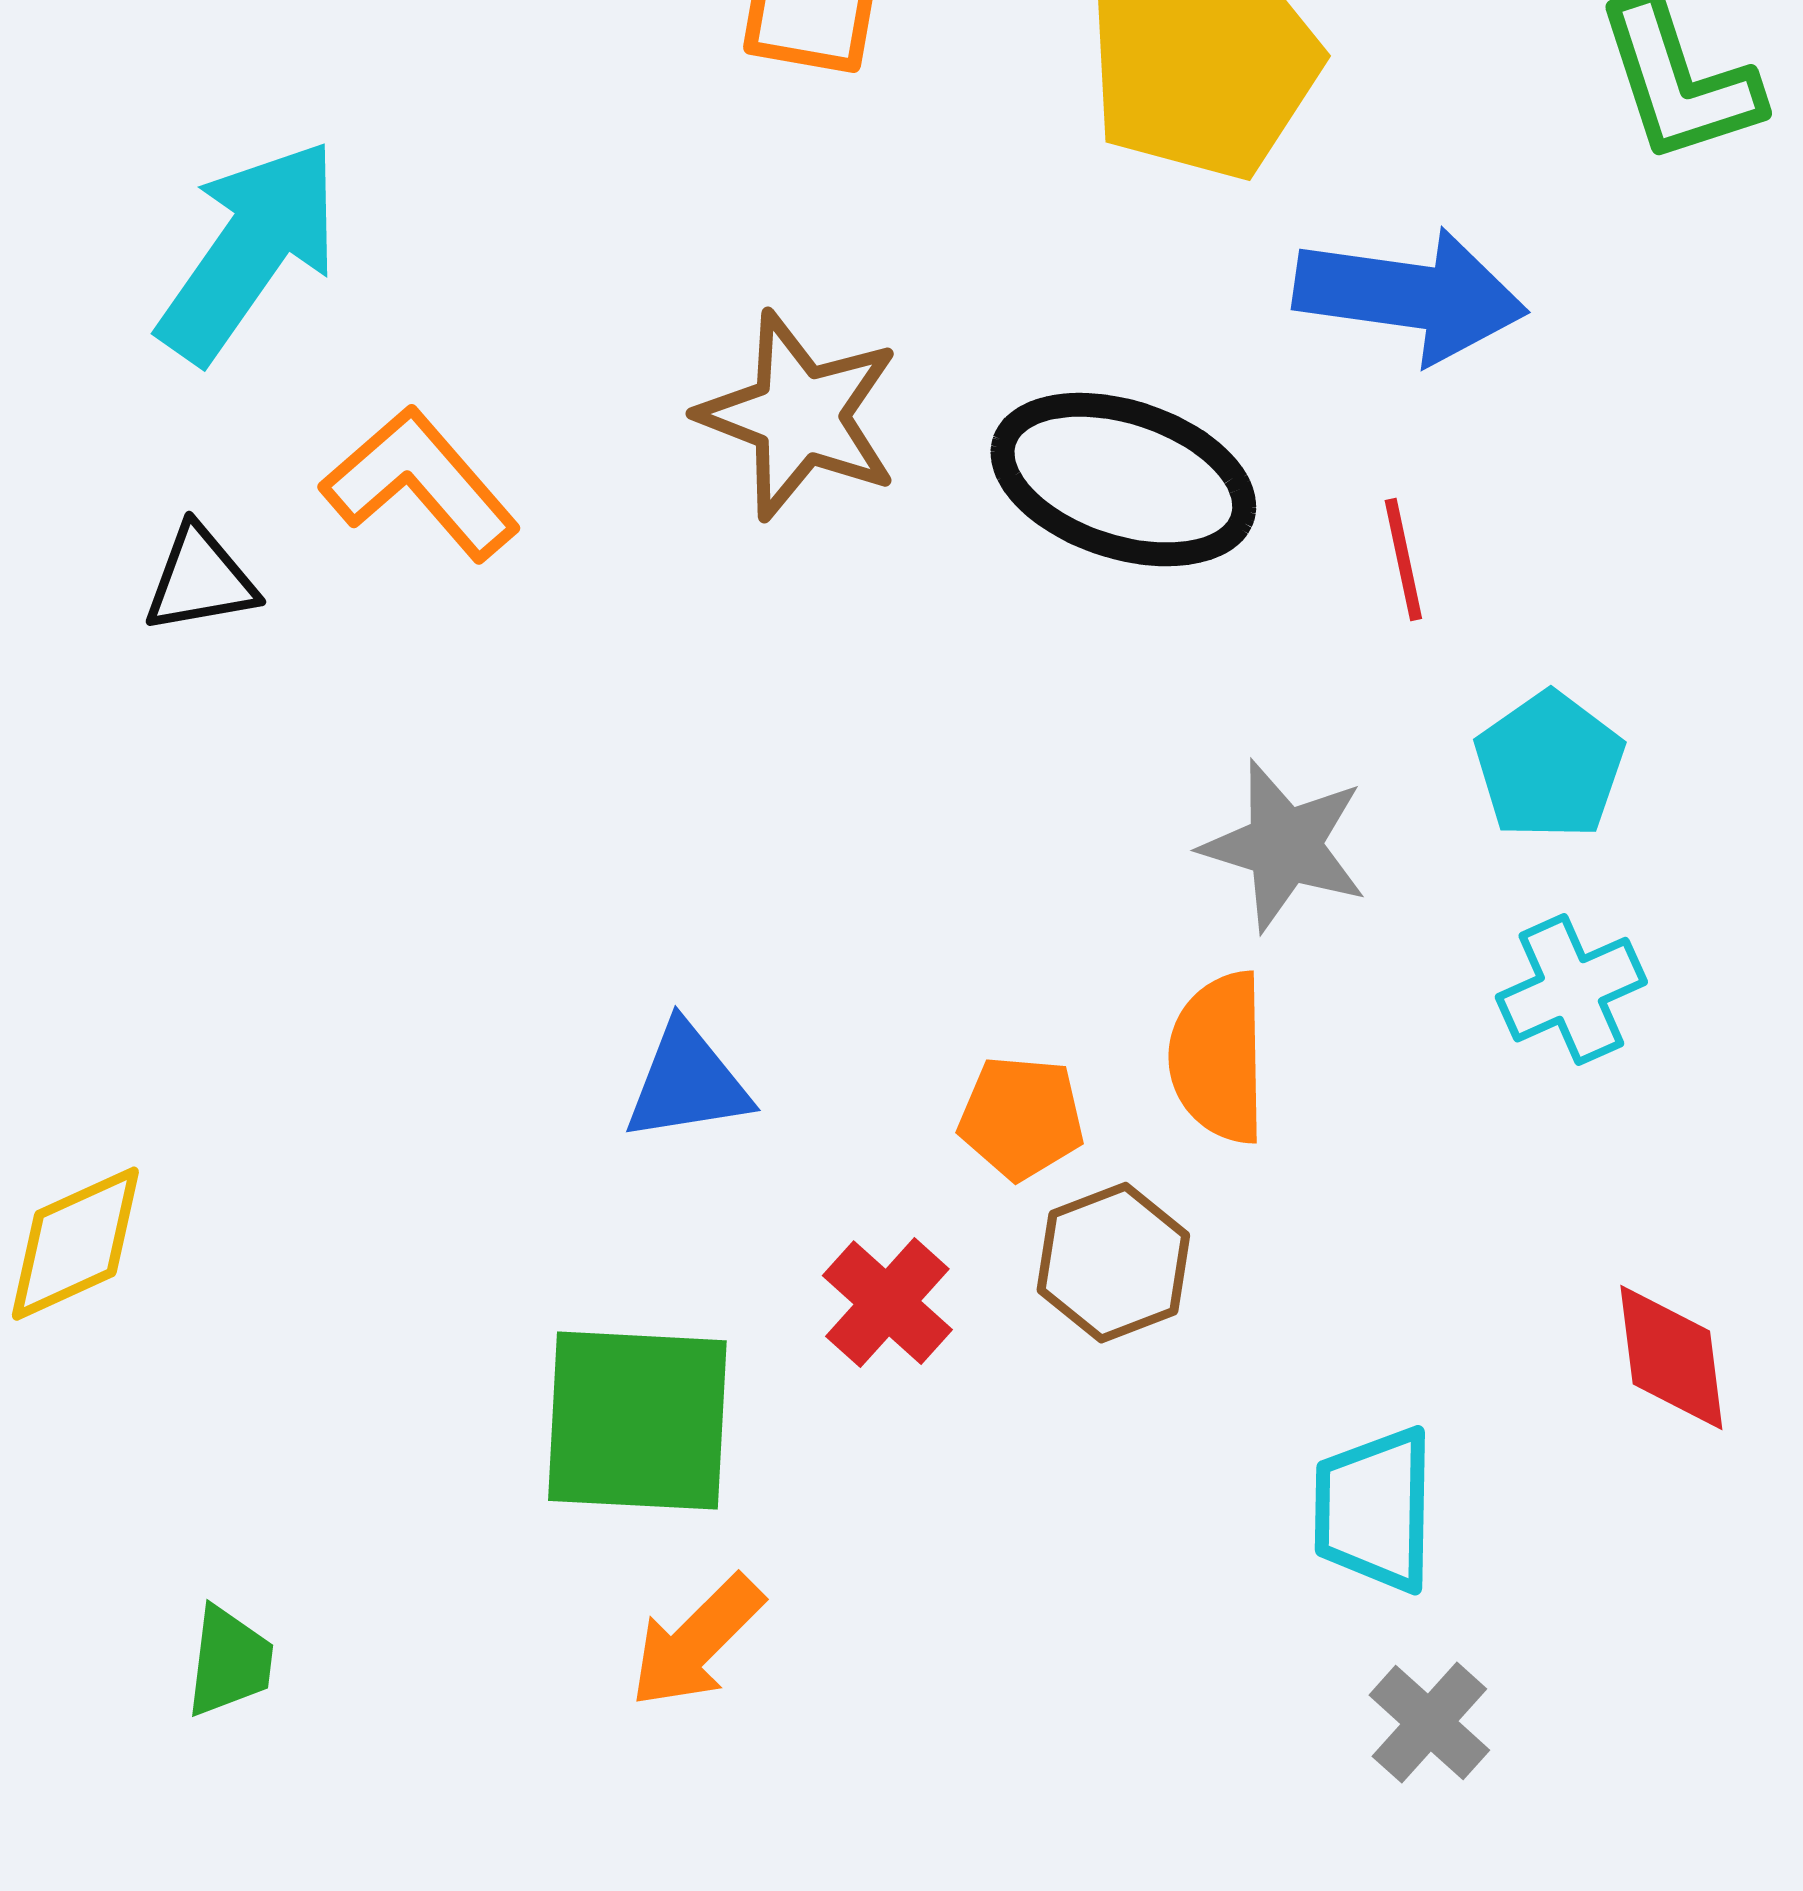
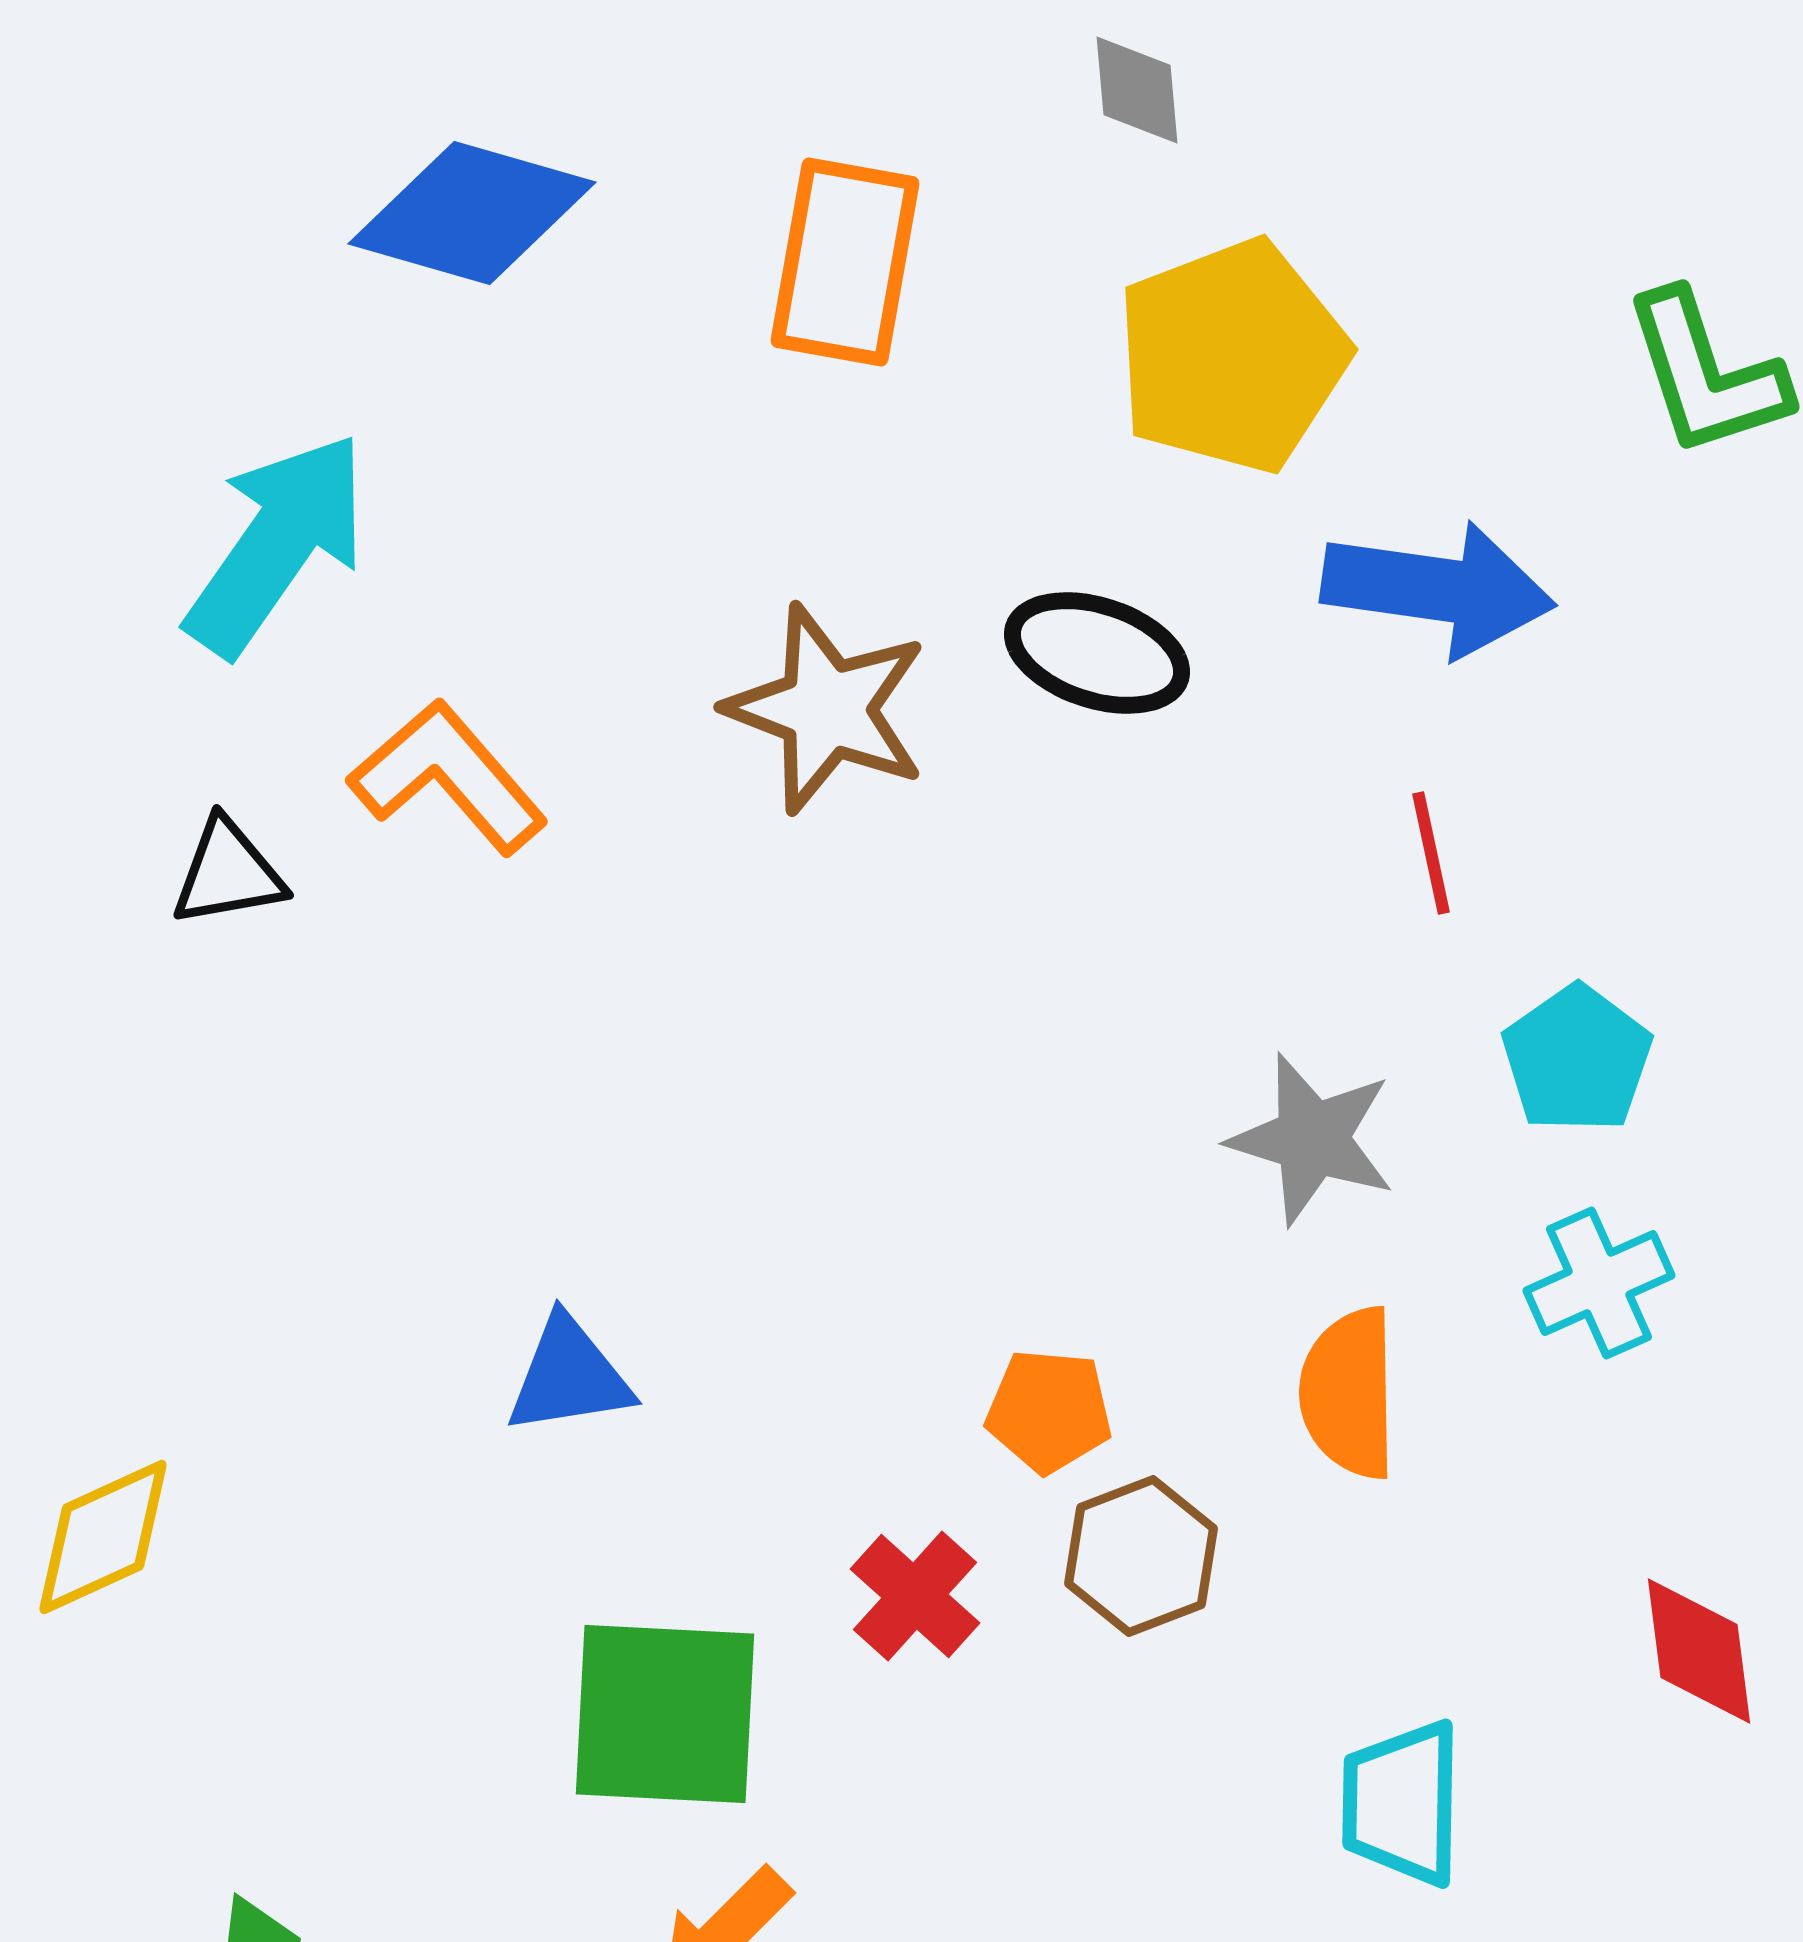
black ellipse: (1123, 480) -> (1097, 653), moved, size x0.7
orange semicircle: (1218, 1058) -> (1349, 1393), moved
blue triangle: (687, 1083) -> (569, 1376), moved

